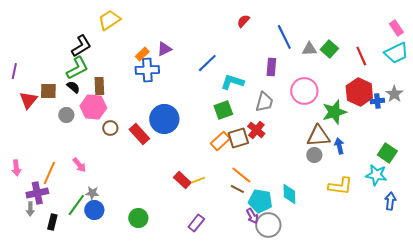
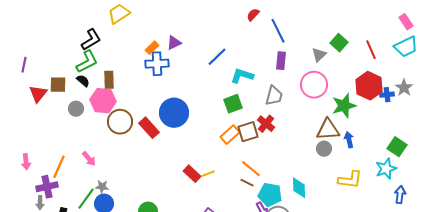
blue line: (284, 37) -> (278, 31), moved
gray triangle: (309, 49) -> (319, 55), moved, turned -42
brown circle: (110, 128) -> (120, 122), size x1.6
cyan star: (376, 175) -> (386, 169), turned -30

